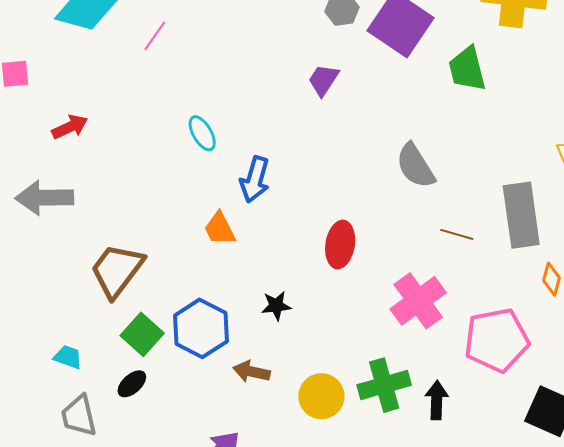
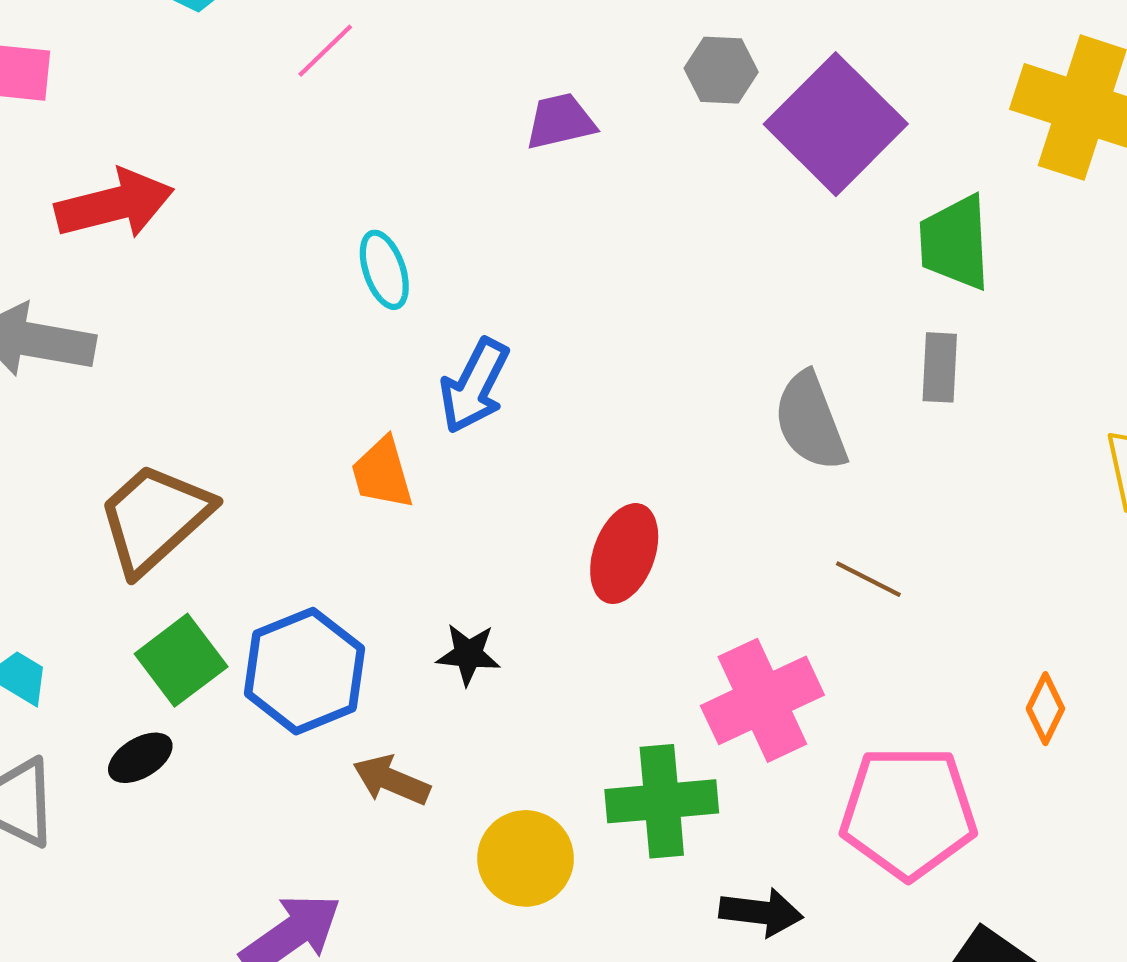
purple trapezoid: (323, 80) -> (560, 121), moved, turned 33
red arrow: (70, 127) -> (115, 204), size x1.5
gray rectangle: (521, 215) -> (940, 367), moved, size x0.5
green cross: (384, 385) -> (662, 801), moved
black arrow: (437, 400) -> (761, 912), turned 84

